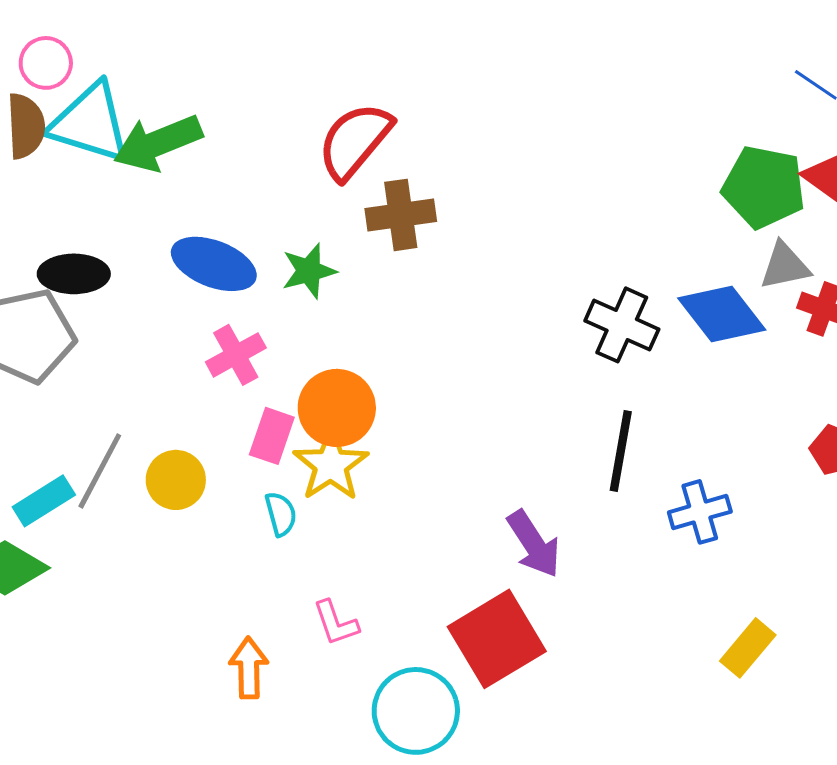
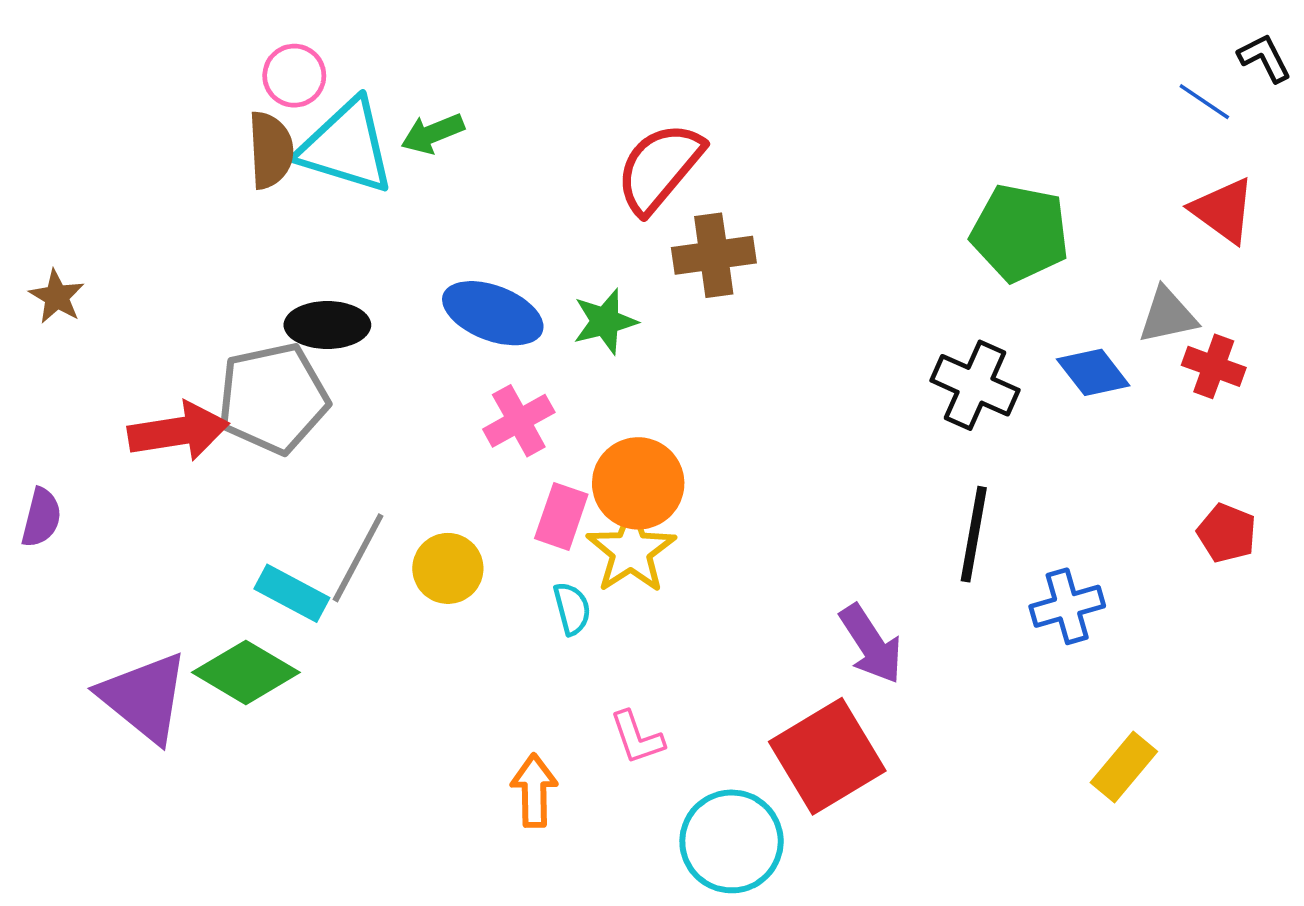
green arrow: (158, 143) -> (433, 134), moved, size x0.6
green pentagon: (764, 187) -> (1020, 233), moved
blue diamond: (722, 314) -> (1093, 372), size x0.7
cyan rectangle: (44, 501) -> (292, 593), turned 60

